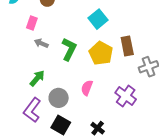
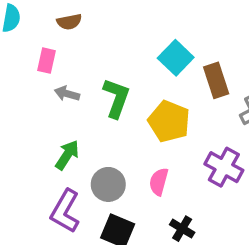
cyan square: (98, 19) -> (176, 58), moved
yellow pentagon: (101, 53) -> (169, 121), moved
pink semicircle: (87, 88) -> (159, 182), moved

